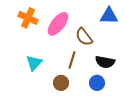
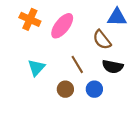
brown semicircle: (84, 37) -> (102, 40), moved
brown line: (72, 60) -> (77, 64), turned -48
blue circle: (97, 83) -> (94, 89), moved

